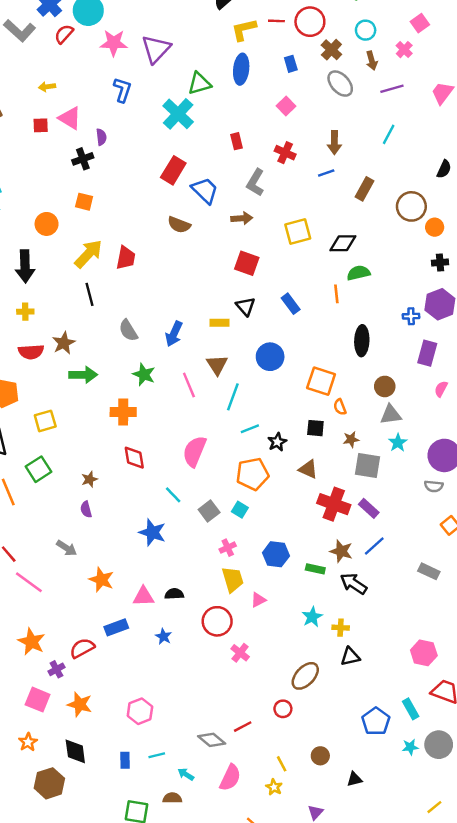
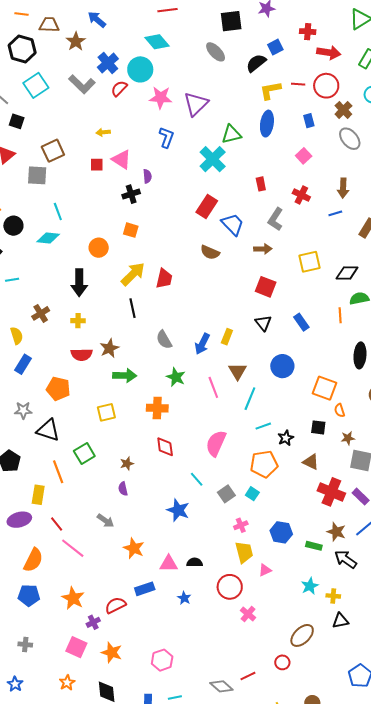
yellow rectangle: (219, 323) -> (227, 337), moved, turned -70
yellow square: (45, 421) -> (106, 412), moved

